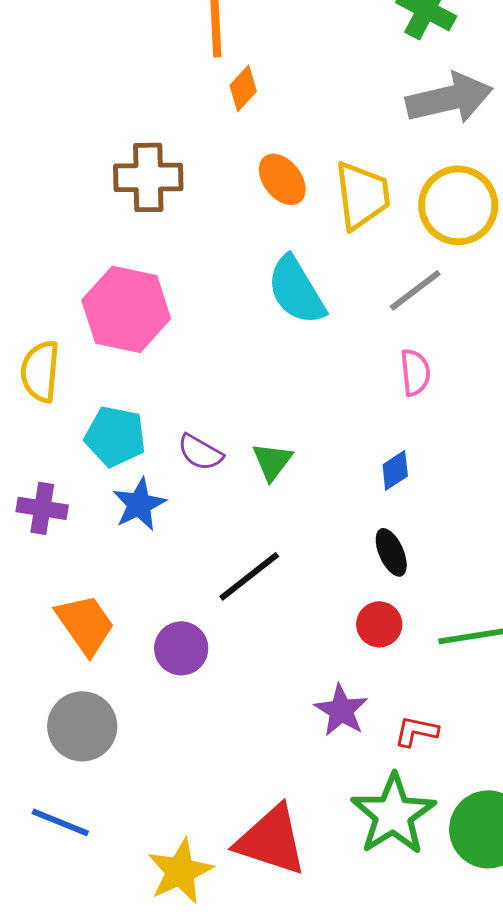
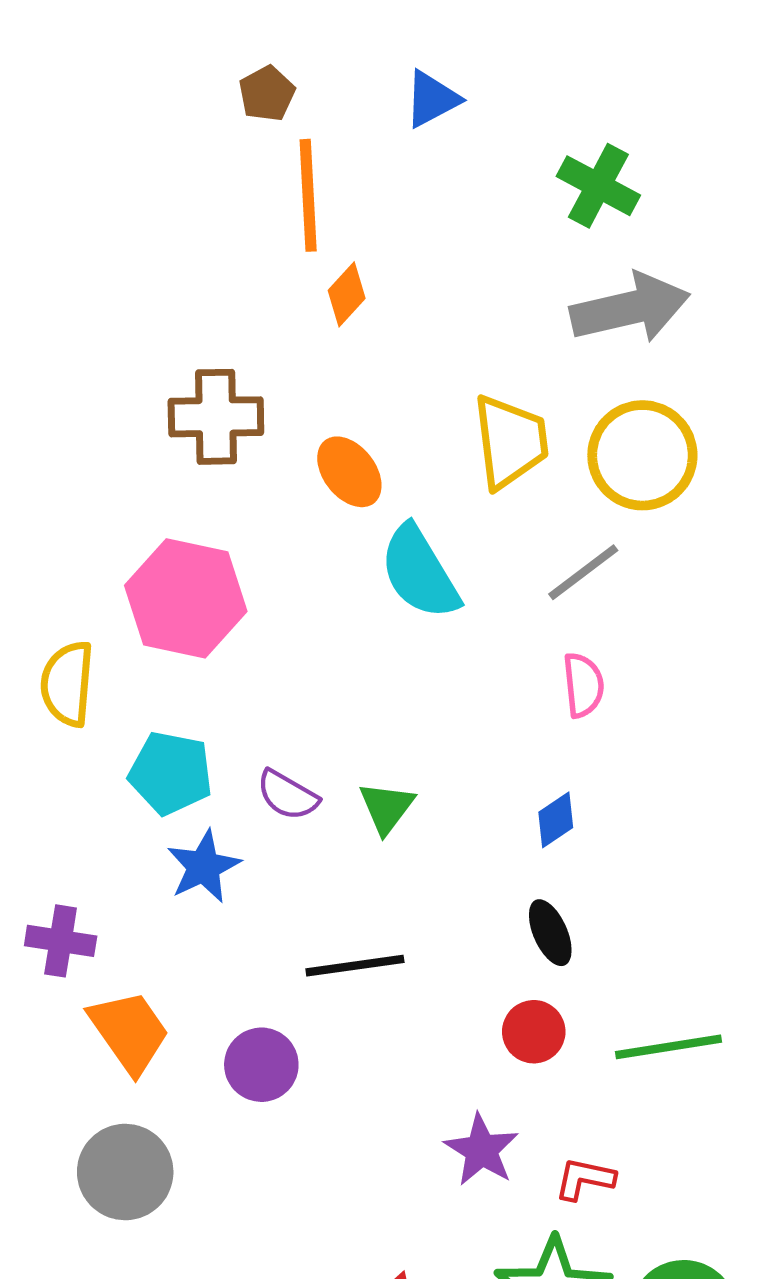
orange ellipse: (282, 179) -> (349, 472), moved
purple cross: (42, 508) -> (61, 941), moved
black line: (249, 576) -> (355, 966), turned 30

